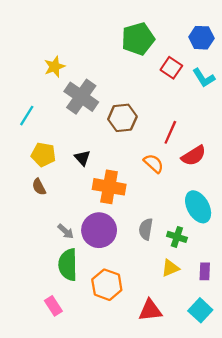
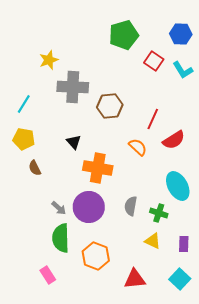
gray cross: (81, 97) -> (73, 87), turned -32
yellow pentagon: (43, 155) -> (24, 139), moved
yellow triangle: (170, 268) -> (153, 241), turned 48

